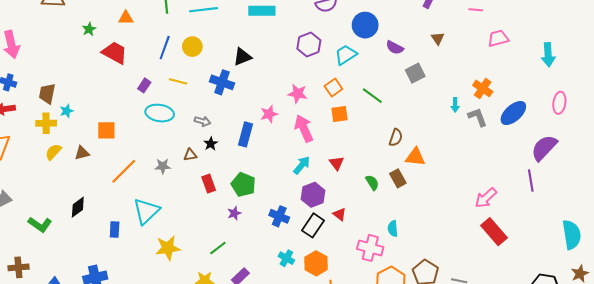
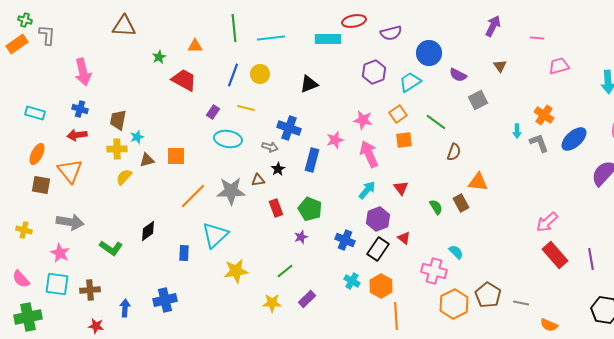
blue cross: (222, 82) -> (289, 128), moved
brown semicircle: (396, 138) -> (454, 152), moved
brown triangle: (82, 153) -> (147, 160), moved
gray star: (163, 166) -> (231, 191), size x1.8
purple line: (531, 180) -> (591, 259), moved
cyan semicircle: (393, 229) -> (456, 252), turned 140

